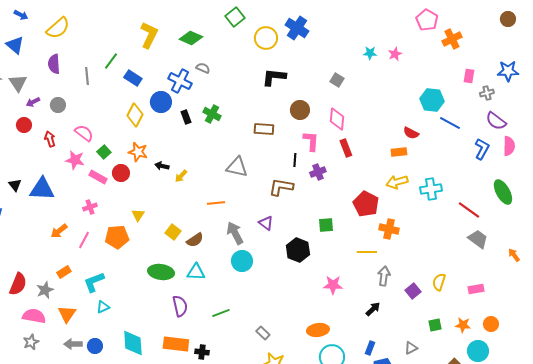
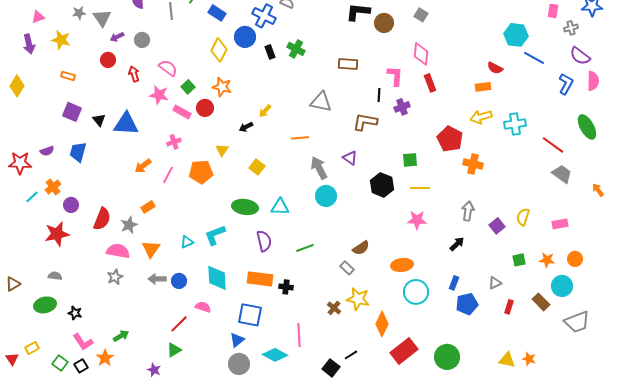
brown circle: (300, 110) -> (384, 23), moved
black arrow: (162, 166) -> (246, 127), moved, turned -40
brown semicircle: (195, 240) -> (361, 248), moved
yellow line: (367, 252) -> (420, 188), moved
cyan L-shape: (94, 282) -> (215, 235), moved

